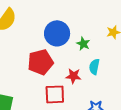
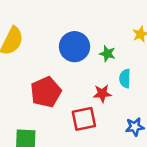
red pentagon: (41, 62) -> (46, 92), moved

